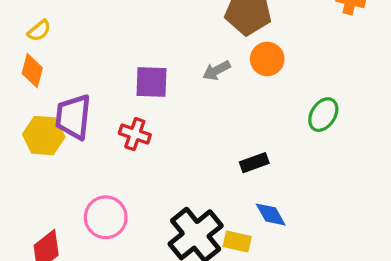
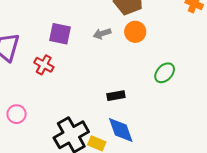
blue diamond: (271, 214) -> (121, 130), size x1.4
pink circle: (106, 217) -> (17, 114), size x0.7

